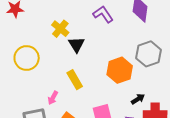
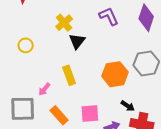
yellow circle: (27, 58) -> (26, 45), size x0.6
black arrow: (138, 99) -> (128, 106), turned 56

